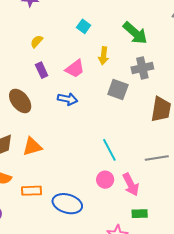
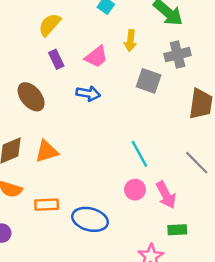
yellow semicircle: (37, 41) -> (50, 25), size x1.5
gray line: (157, 158) -> (197, 163), turned 55

